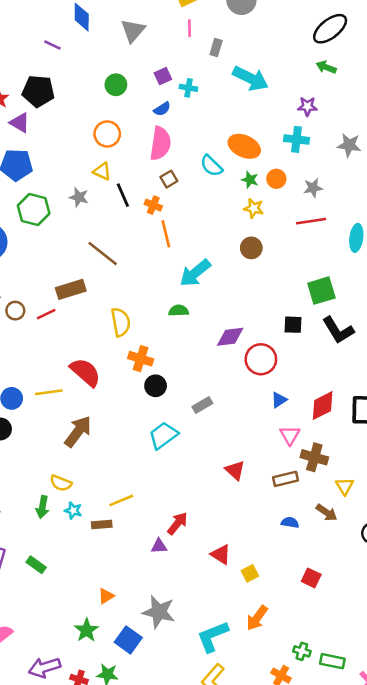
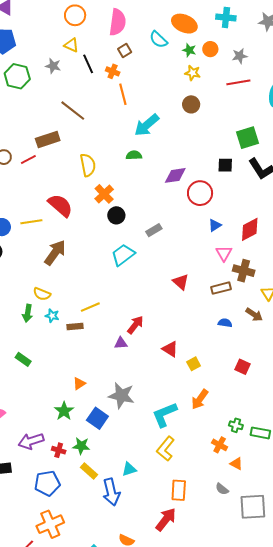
orange cross: (141, 359) -> (104, 194), turned 30

